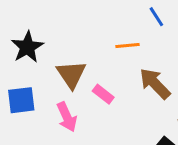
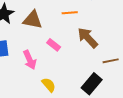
brown triangle: (71, 74) -> (33, 20), moved, turned -45

